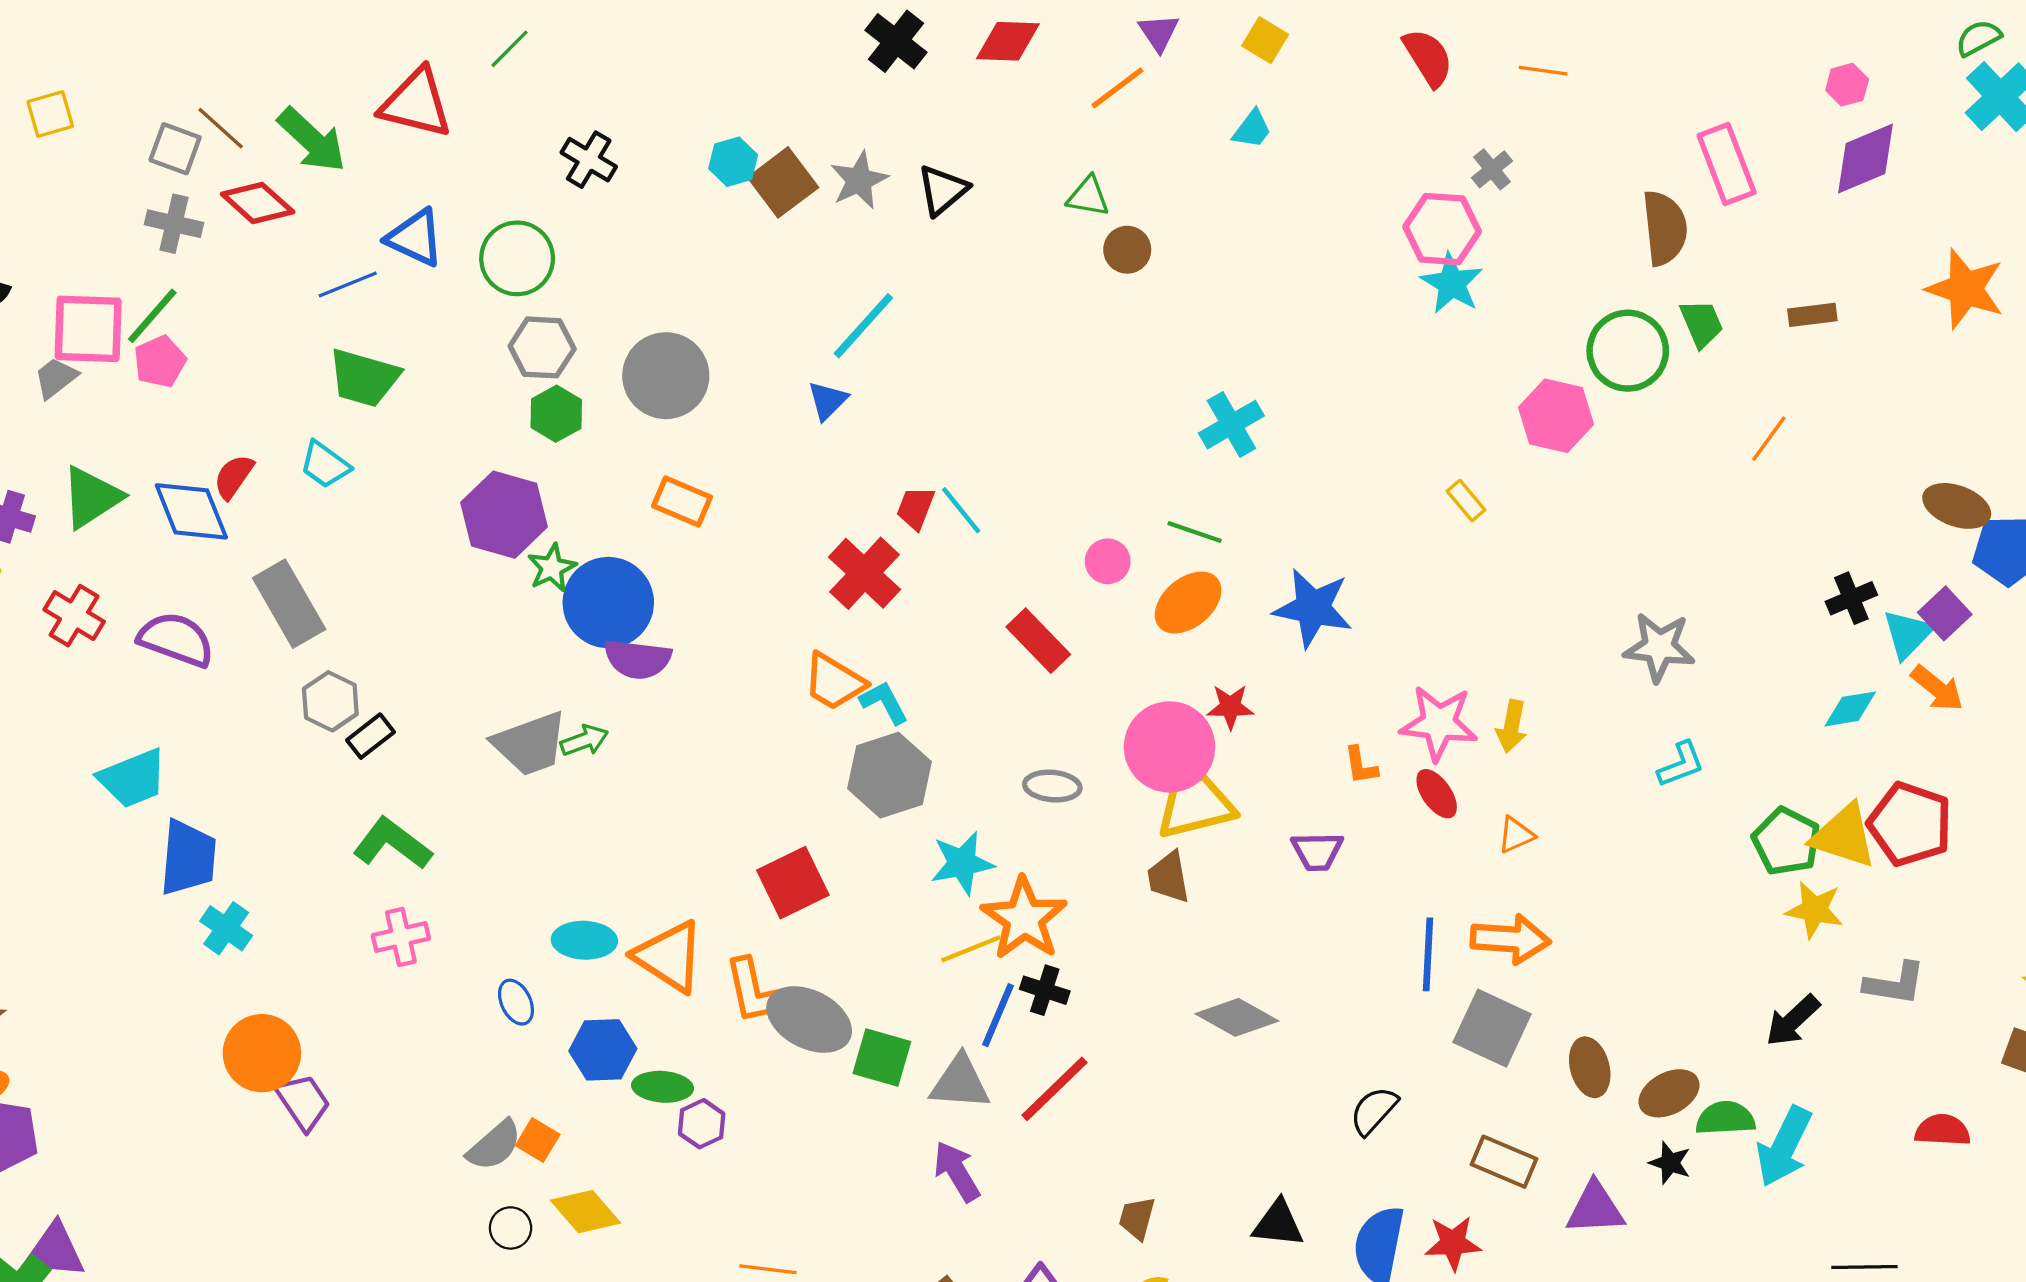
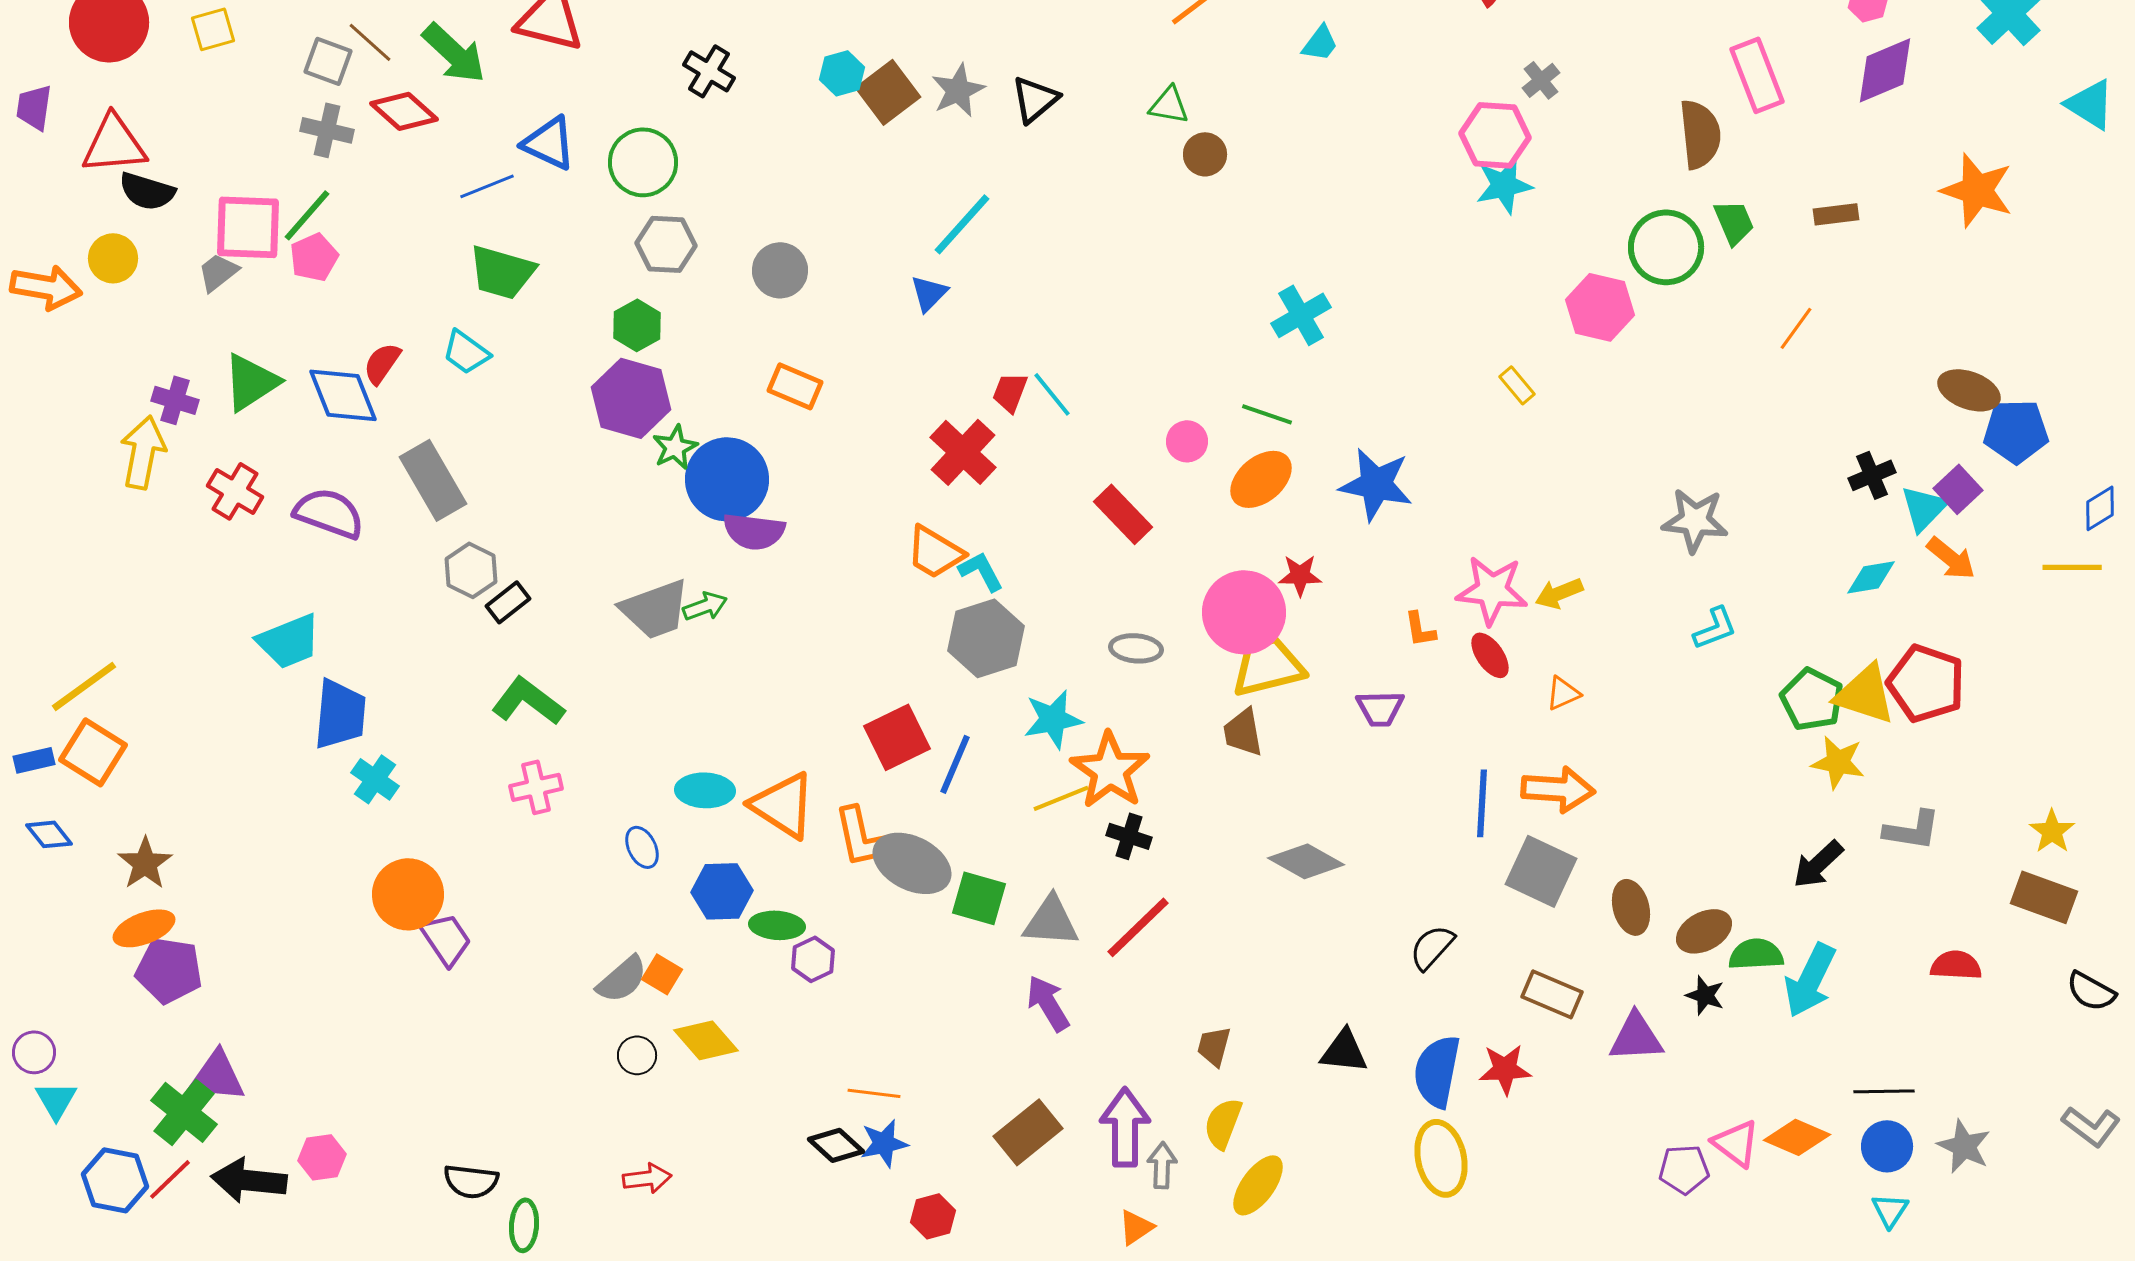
cyan star: (1452, 283) -> (1504, 185), turned 30
gray circle: (666, 376) -> (780, 270), size x0.7
green hexagon: (556, 414) -> (637, 325), moved
yellow arrow: (1512, 726) -> (1559, 593), turned 57
blue line: (998, 1015) -> (955, 764), moved

